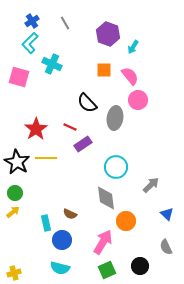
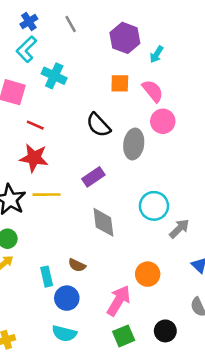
red line: (70, 127) -> (35, 125), moved
red star: (36, 129) -> (34, 158), turned -30
cyan circle: (116, 167) -> (154, 206), moved
gray diamond: (106, 198) -> (103, 222), moved

